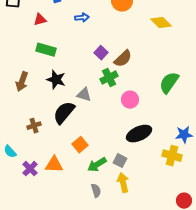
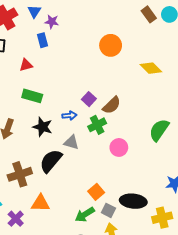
blue arrow: (82, 18) -> (69, 116), moved
brown cross: (34, 126) -> (20, 174), size x1.6
black ellipse: (139, 134) -> (133, 201), moved, turned 30
orange square: (80, 145) -> (96, 192), moved
yellow cross: (172, 156) -> (162, 218), moved, turned -30
orange triangle: (54, 165) -> (40, 203), moved

